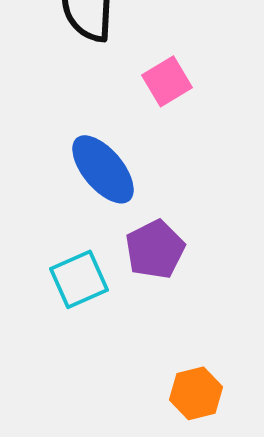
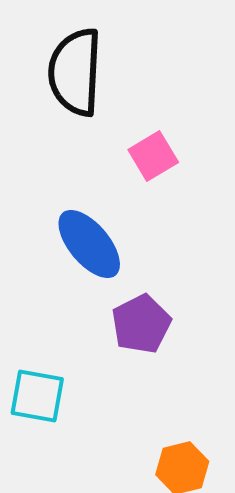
cyan square: (79, 279) -> (37, 396), moved, turned 34

